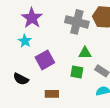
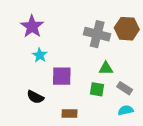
purple star: (32, 18) -> (32, 26), moved
purple square: (45, 60) -> (62, 76), turned 30

